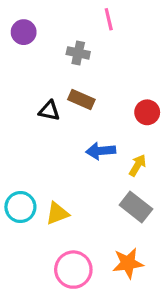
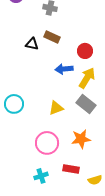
red circle: (147, 112) -> (85, 51), moved
yellow arrow: (138, 165) -> (87, 78), size x1.5
yellow triangle: (57, 213) -> (56, 108), moved

